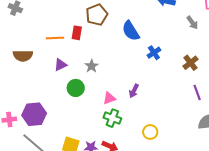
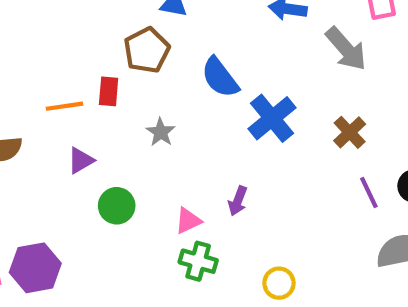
gray arrow: (192, 23) -> (346, 49), size x1.6
blue cross: (154, 53) -> (272, 118), size x1.6
gray star: (92, 66) -> (161, 132), moved

